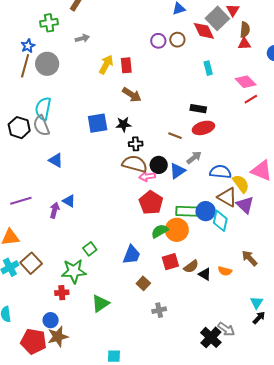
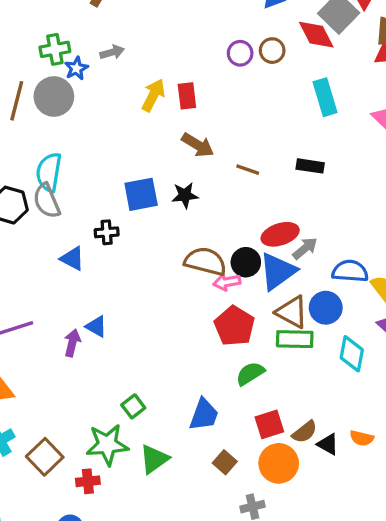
green cross: (49, 23) -> (55, 49), moved
blue star: (28, 46) -> (76, 68), moved
cyan rectangle: (208, 68) -> (325, 97), size x1.5
red ellipse: (203, 128) -> (280, 234), moved
brown line: (175, 136) -> (248, 170), moved
black cross: (136, 144) -> (107, 232), moved
blue triangle: (177, 171) -> (278, 271), size x1.4
brown triangle: (227, 197) -> (292, 312), moved
blue circle: (206, 211) -> (326, 308), moved
orange circle: (177, 230) -> (279, 463), moved
brown square: (31, 263) -> (45, 457), moved
green triangle: (100, 303) -> (154, 459), moved

